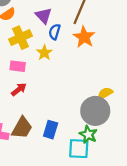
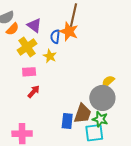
purple triangle: (43, 16) -> (34, 25), moved
orange star: (84, 37) -> (69, 31), moved
brown trapezoid: (22, 128) -> (83, 114), moved

